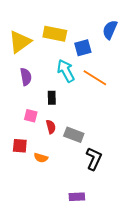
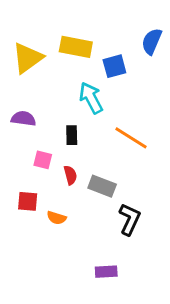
purple semicircle: (26, 77) -> (23, 119), moved, turned -72
orange line: (95, 78) -> (131, 138), moved

